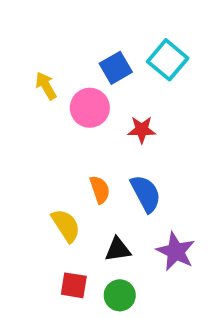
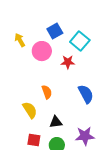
cyan square: (168, 60) -> (80, 41), moved
blue semicircle: (146, 194) -> (86, 94), moved
purple star: (176, 251) -> (85, 136), moved, turned -30

